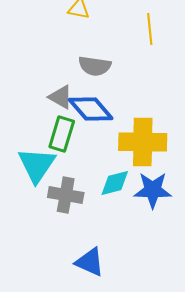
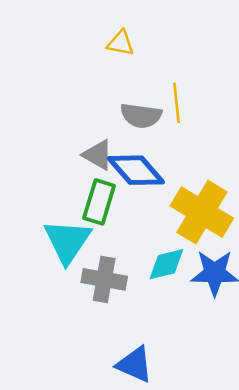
yellow line: (150, 29) -> (177, 103), moved
yellow cross: (143, 142) -> (202, 212), turned 30

